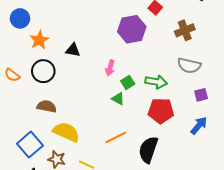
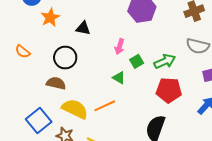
black circle: (43, 71) -> (65, 58), moved
green arrow: (156, 82) -> (165, 61), turned -35
green triangle: (118, 99) -> (119, 78), moved
orange line: (116, 137) -> (105, 106), moved

